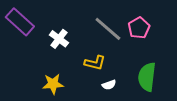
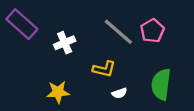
white cross: (59, 39) -> (65, 43), turned 30

